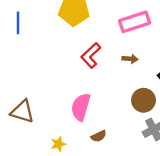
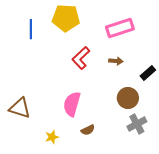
blue line: (18, 23) -> (31, 29), moved

